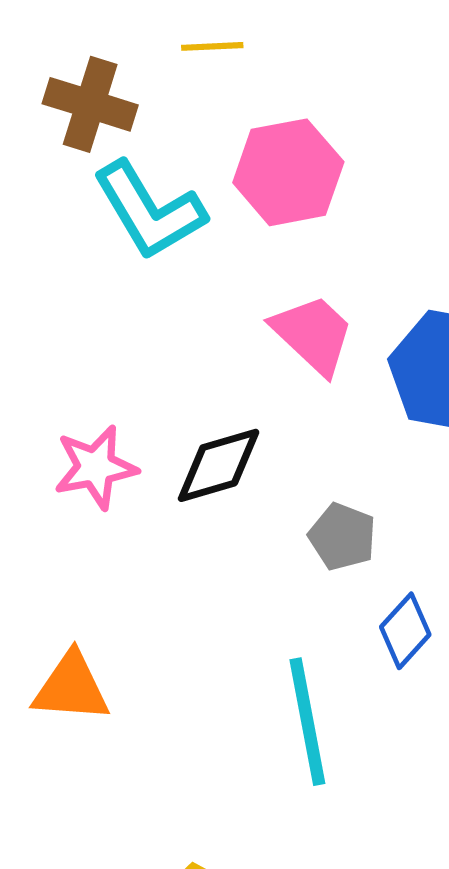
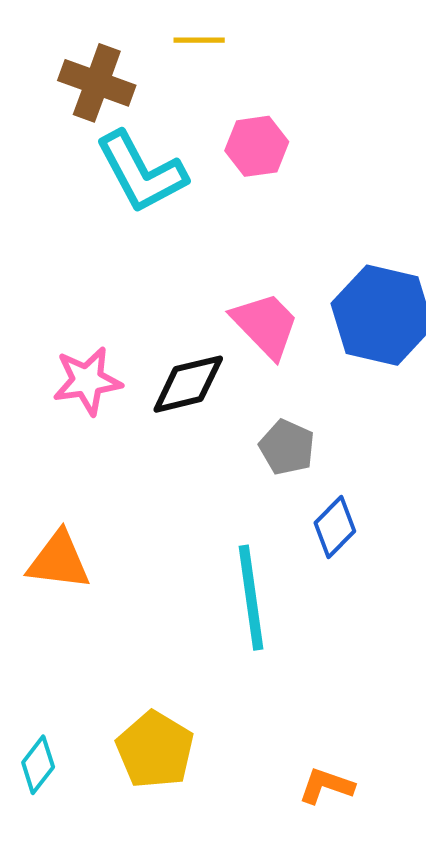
pink hexagon: (288, 172) -> (257, 146), size x0.7
pink trapezoid: (313, 334) -> (265, 325), moved

